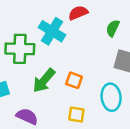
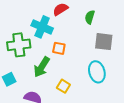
orange square: (74, 80) -> (59, 48), moved
yellow square: (76, 115) -> (63, 86), moved, turned 32

